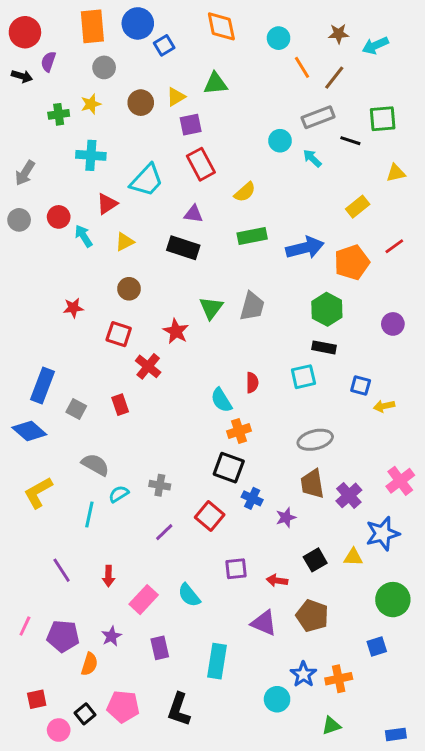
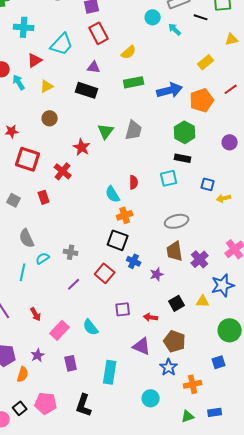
red square: (119, 334) -> (28, 159), moved, size x1.4
gray semicircle: (95, 465) -> (27, 238), turned -144
red arrow: (108, 576) -> (36, 314), turned -32
blue star: (303, 674) -> (169, 367), moved
blue rectangle: (396, 734) -> (215, 412), moved

